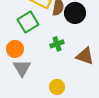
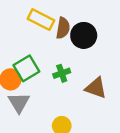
green square: (28, 22) -> (26, 68), moved

